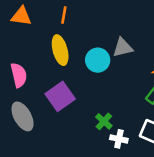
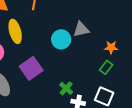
yellow ellipse: (60, 50) -> (15, 31), moved

